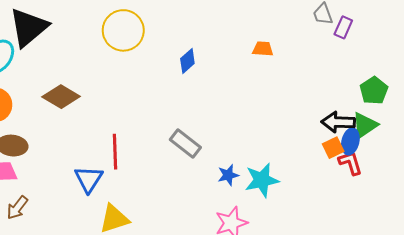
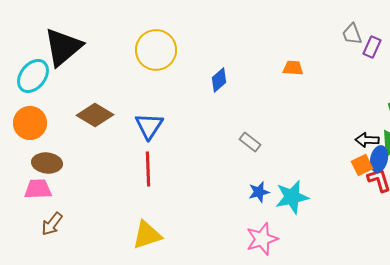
black arrow: (338, 122) -> (367, 140), size x0.7
gray rectangle: (185, 143) -> (250, 142), moved, size x0.7
blue triangle: (89, 179) -> (149, 126), moved

